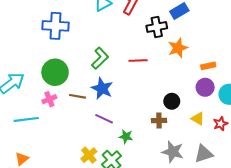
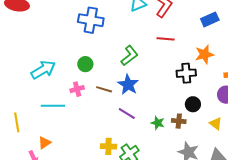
black cross: (157, 27) -> (186, 73), moved
red line: (138, 61) -> (166, 39), moved
green circle: (55, 72) -> (85, 64), size x0.6
green star: (126, 137) -> (158, 123), moved
yellow cross: (89, 155) -> (108, 146), turned 35

